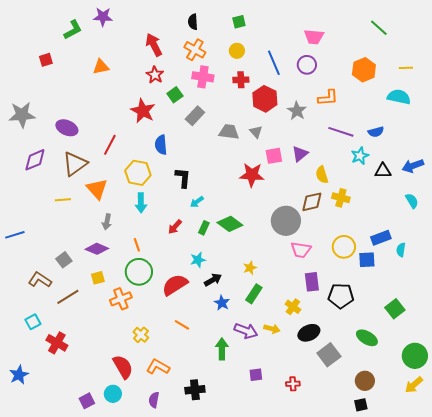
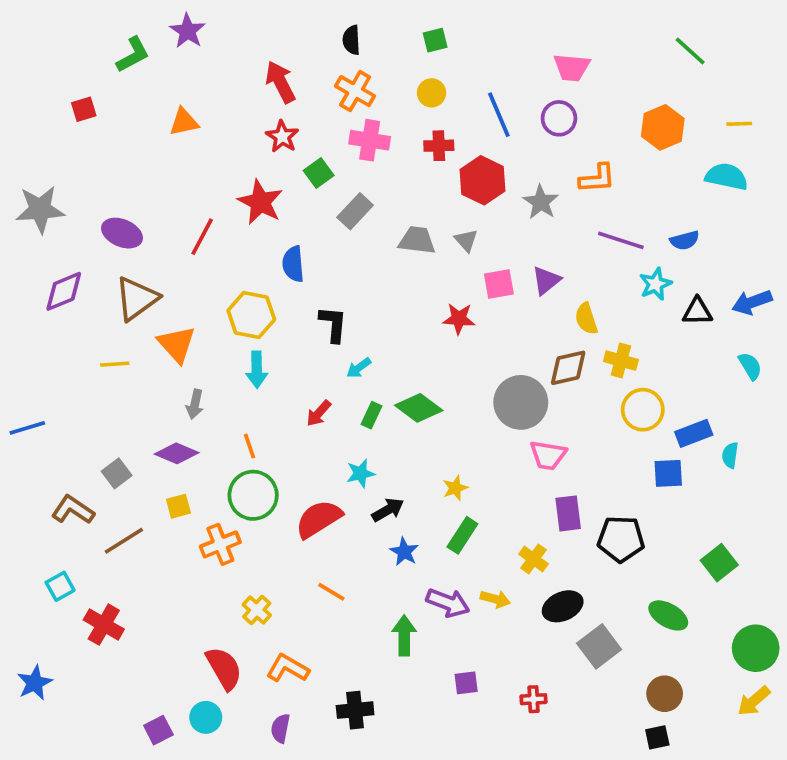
purple star: (103, 17) -> (188, 31), turned 30
red line: (110, 145) -> (202, 237), moved
red star: (252, 175) -> (459, 319), size x0.7
yellow circle: (344, 247) -> (643, 410), moved

